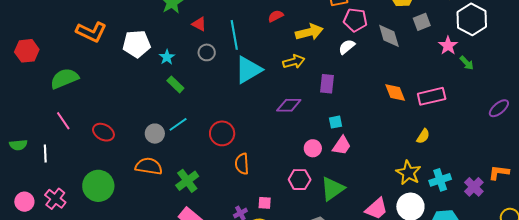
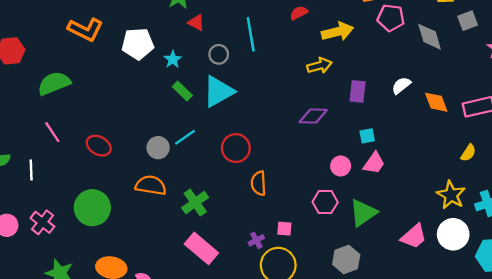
red triangle: (199, 24) -> (196, 23), moved
white semicircle: (347, 47) -> (401, 85), moved
cyan triangle: (248, 70) -> (218, 92), moved

